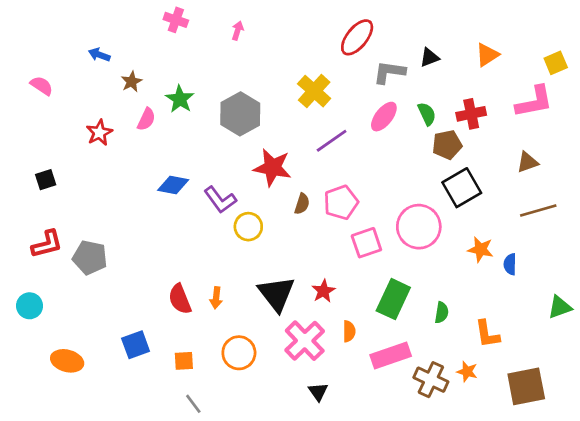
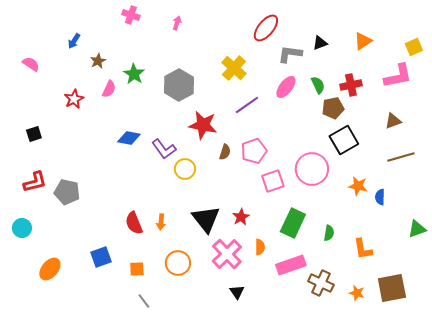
blue arrow: (99, 55) -> (74, 41), turned -77
orange ellipse: (67, 361) -> (50, 269), turned -65
orange star: (467, 372) -> (357, 293), moved

